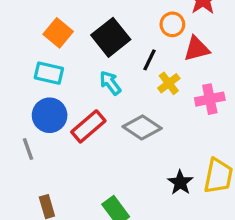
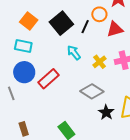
black line: (149, 60) -> (85, 27), moved
cyan arrow: (110, 83) -> (74, 53), moved
yellow cross: (169, 83) -> (100, 62), moved
gray diamond: (142, 127) -> (92, 91), moved

